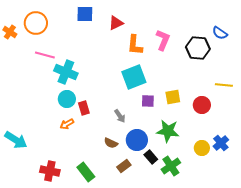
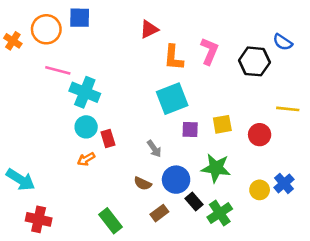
blue square: (85, 14) -> (80, 18), moved
red cross: (50, 171) -> (39, 219), moved

